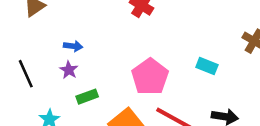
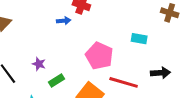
blue arrow: (73, 46) -> (64, 21), moved

